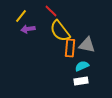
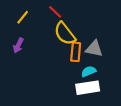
purple arrow: (28, 29) -> (18, 45), moved, turned -56
white rectangle: (81, 81) -> (88, 88), size x1.5

